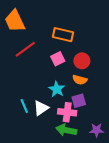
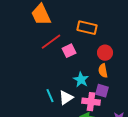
pink square: (58, 59) -> (69, 51), moved
orange semicircle: (80, 80) -> (103, 71), turned 64
purple square: (79, 101) -> (102, 91), turned 32

